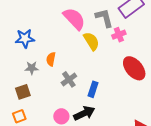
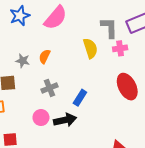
pink semicircle: (74, 19) -> (56, 18), moved, turned 70
blue star: (25, 38) -> (20, 16), moved, turned -30
gray cross: (69, 79) -> (50, 88), moved

